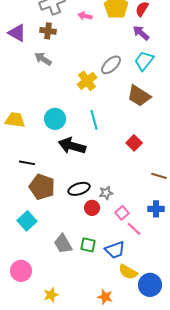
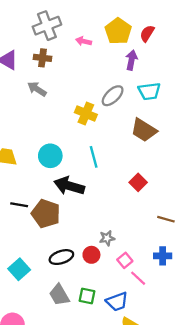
purple arrow: (141, 33) -> (132, 60), moved, turned 60
cyan trapezoid: (144, 61) -> (149, 91), turned -135
yellow cross: (87, 81) -> (86, 113), turned -30
brown pentagon: (42, 187) -> (46, 214), moved
black ellipse: (79, 189) -> (61, 257), moved

